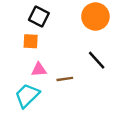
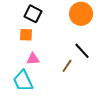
brown line: (65, 79) -> (67, 66), moved, turned -48
cyan trapezoid: (27, 95) -> (23, 81), turned -70

